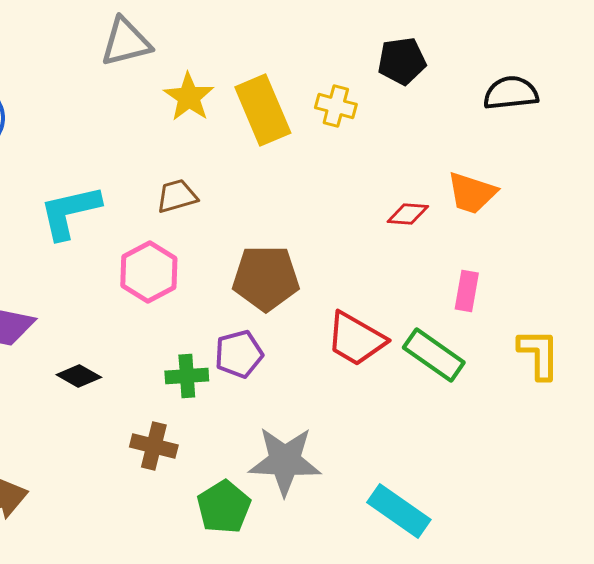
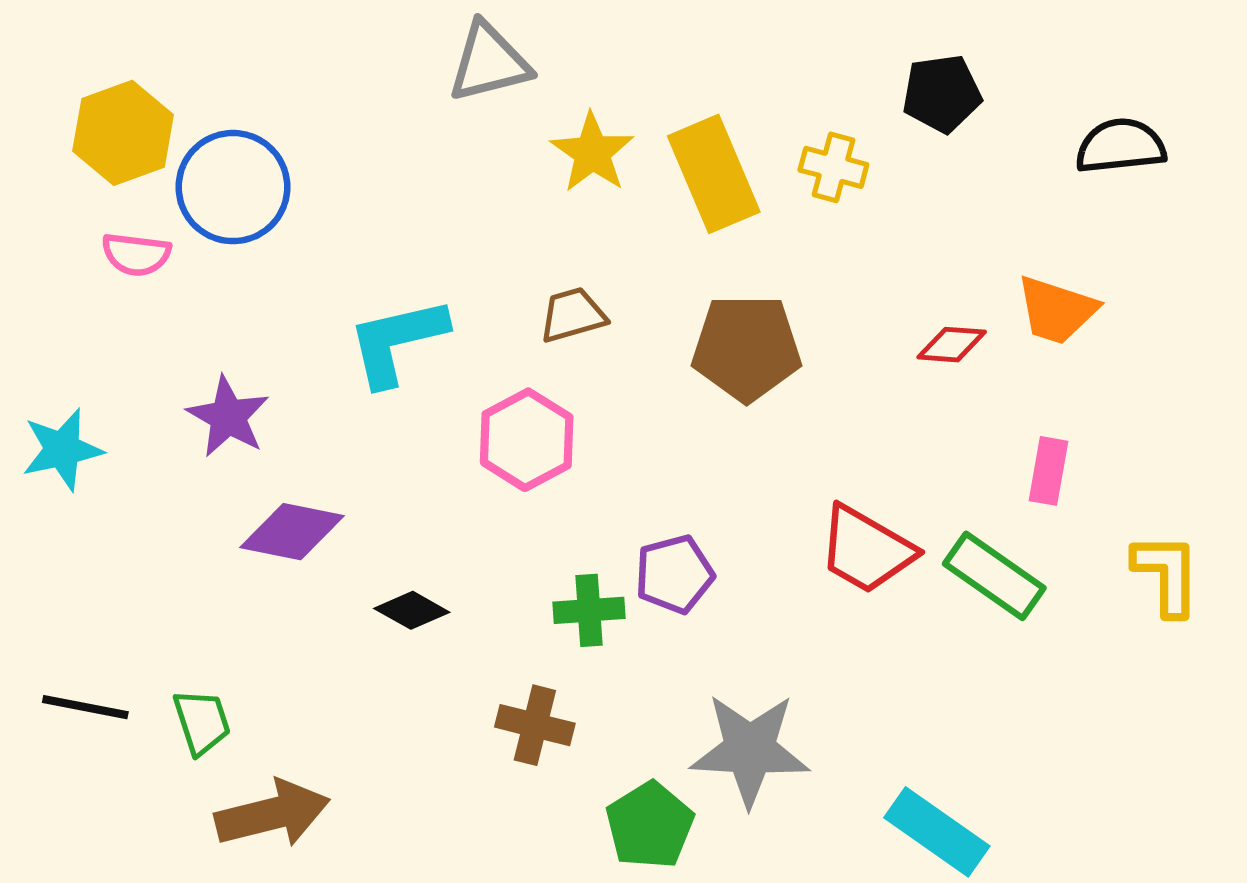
brown pentagon: (266, 278) -> (747, 348), moved

